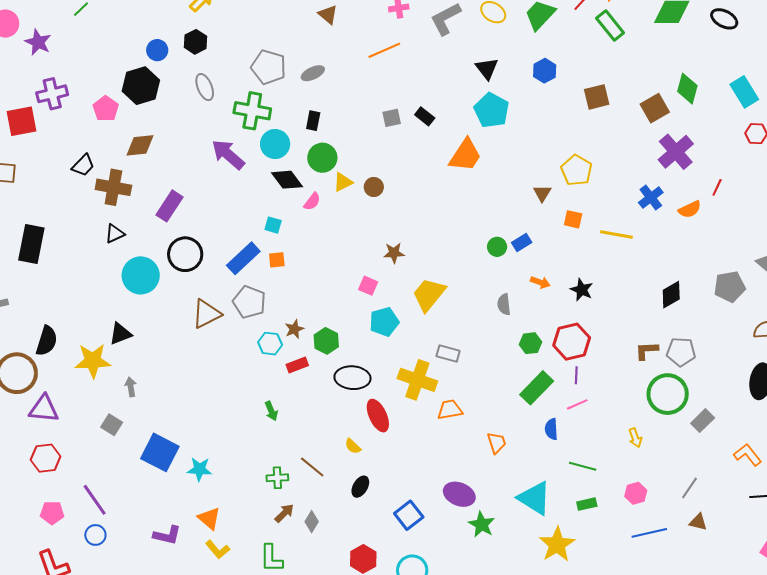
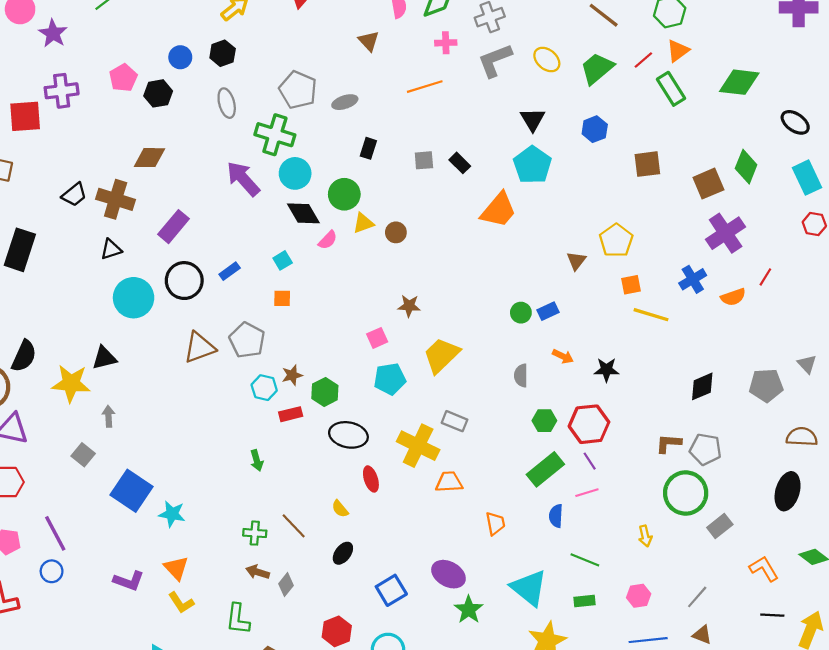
black ellipse: (724, 19) -> (795, 122), moved
black hexagon: (141, 86) -> (158, 93), size x0.7
pink pentagon: (106, 109) -> (123, 78), moved
black rectangle: (313, 121) -> (368, 148), moved
black trapezoid: (83, 165) -> (74, 195), moved
orange square: (573, 219) -> (631, 285), moved, turned -30
cyan square: (273, 225) -> (283, 260), turned 36
blue rectangle: (243, 258) -> (230, 271), moved, size x0.6
pink square: (368, 286) -> (377, 338), turned 36
black star: (582, 290) -> (606, 370), turned -30
purple line: (576, 375) -> (590, 461), turned -42
red ellipse: (378, 416) -> (371, 479), size x0.7
brown arrow: (284, 513) -> (258, 572), turned -125

